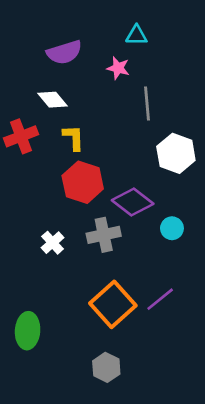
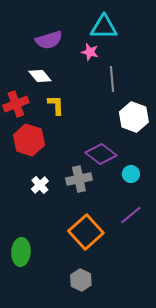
cyan triangle: (137, 35) -> (104, 27), size x1.6
red hexagon: (83, 182) -> (29, 140), moved
purple line: (160, 299) -> (131, 215), moved

